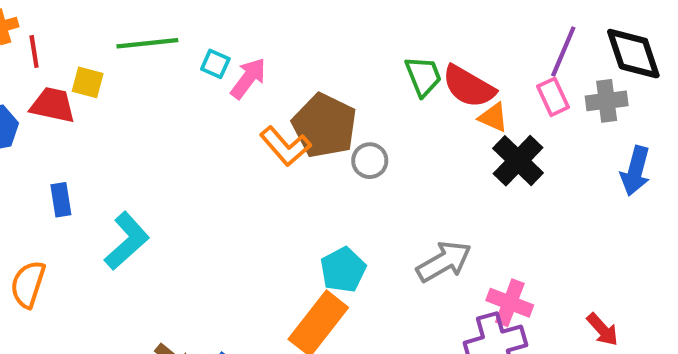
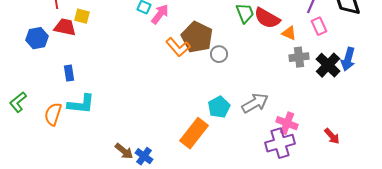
pink rectangle: (553, 97) -> (319, 26), moved
gray cross: (607, 101) -> (299, 57), moved
orange triangle: (493, 117) -> (289, 33), moved
black cross: (518, 161) -> (328, 65), moved
cyan L-shape: (127, 241) -> (81, 104), moved, turned 48
cyan pentagon: (343, 270) -> (219, 107), moved

